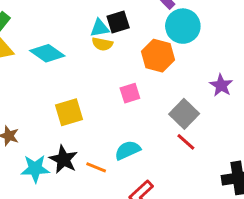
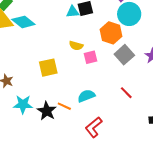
yellow semicircle: (102, 44) -> (76, 46), moved
cyan diamond: (47, 53) -> (23, 22), moved
gray square: (184, 114) -> (124, 55), moved
black star: (63, 159) -> (47, 111), moved

